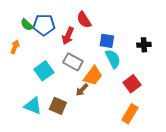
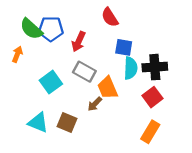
red semicircle: (84, 20) -> (110, 17), moved
green semicircle: (27, 25) -> (31, 29), size x1.5
black cross: (144, 45) -> (155, 67), moved, size x1.5
cyan semicircle: (113, 59) -> (131, 68), turned 30
orange trapezoid: (93, 76) -> (107, 88), turned 120

